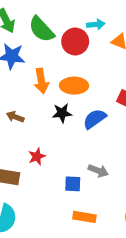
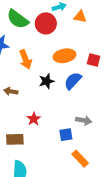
orange ellipse: (74, 86) -> (64, 56), moved
orange rectangle: (84, 217) -> (80, 159), turned 48

